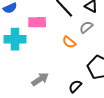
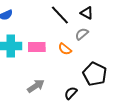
pink rectangle: (37, 22) -> (37, 47), moved

